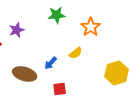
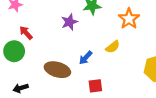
purple star: (17, 30) -> (69, 22), moved

